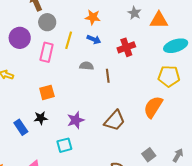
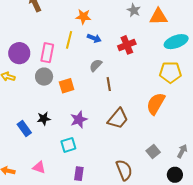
orange star: (93, 17) -> (83, 17), moved
gray circle: (47, 22) -> (44, 77), moved
purple circle: (20, 38) -> (19, 53), moved
gray semicircle: (86, 66) -> (96, 65), moved, turned -48
brown line: (108, 76) -> (109, 84), moved
orange square: (47, 92) -> (67, 86), moved

